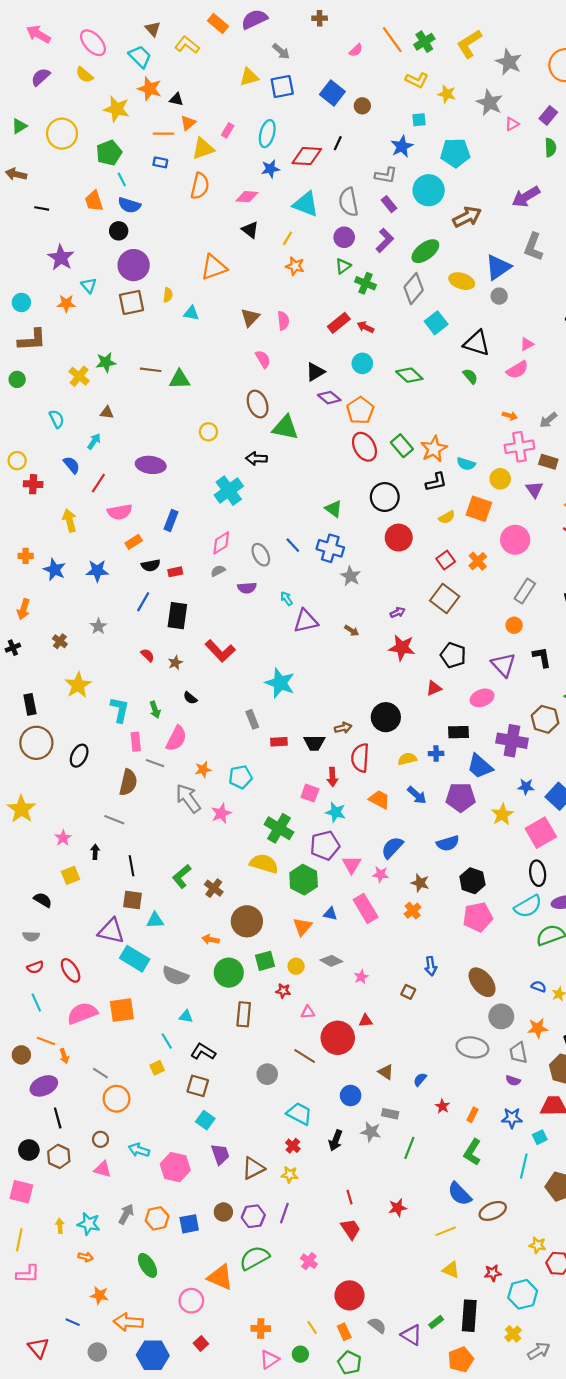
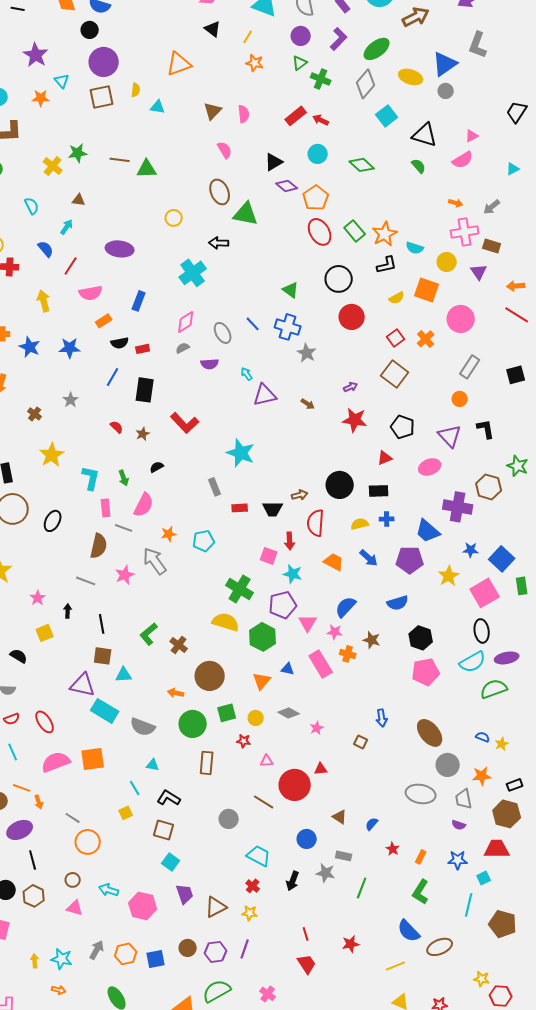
black semicircle: (190, 698) -> (157, 467), turned 112
black rectangle: (459, 732) -> (379, 491), moved
pink star: (221, 813) -> (125, 575), moved
orange cross: (413, 911) -> (348, 654), moved, turned -35

